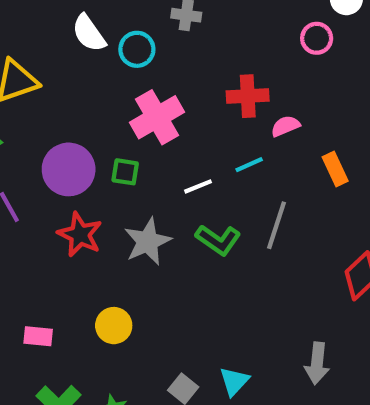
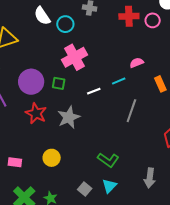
red cross: (248, 96) -> (129, 16), moved
green L-shape: (218, 240) -> (108, 160), moved

